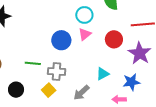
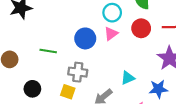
red circle: (114, 39) -> (141, 28), moved
green line: (33, 63) -> (48, 51), moved
yellow square: (49, 90) -> (68, 92), turned -32

